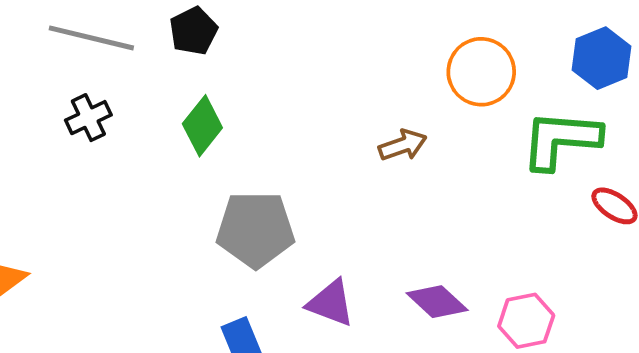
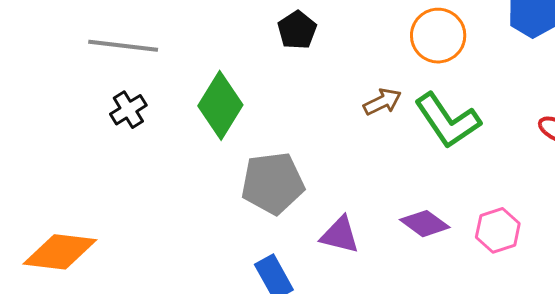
black pentagon: (193, 31) -> (297, 30), moved
green diamond: (202, 126) -> (220, 105), size x1.4
green L-shape: (561, 140) -> (447, 121), moved, turned -122

